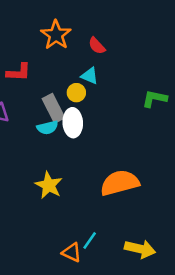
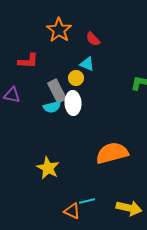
yellow star: (49, 185) -> (48, 168), moved
cyan line: (90, 241) -> (87, 201), turned 42

